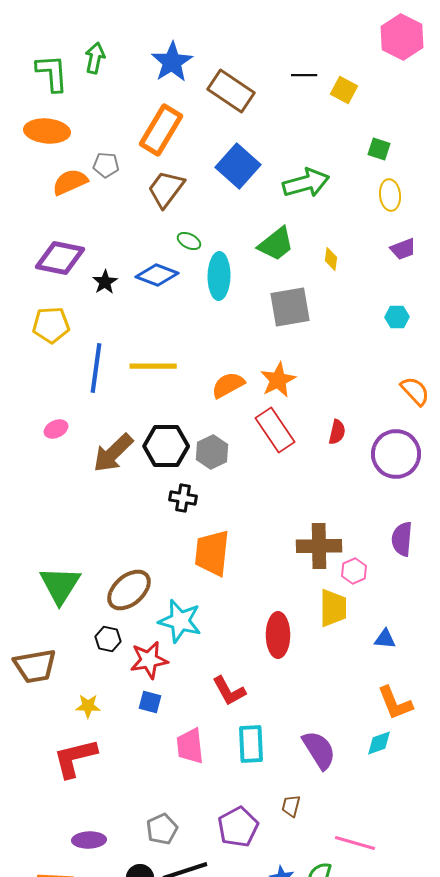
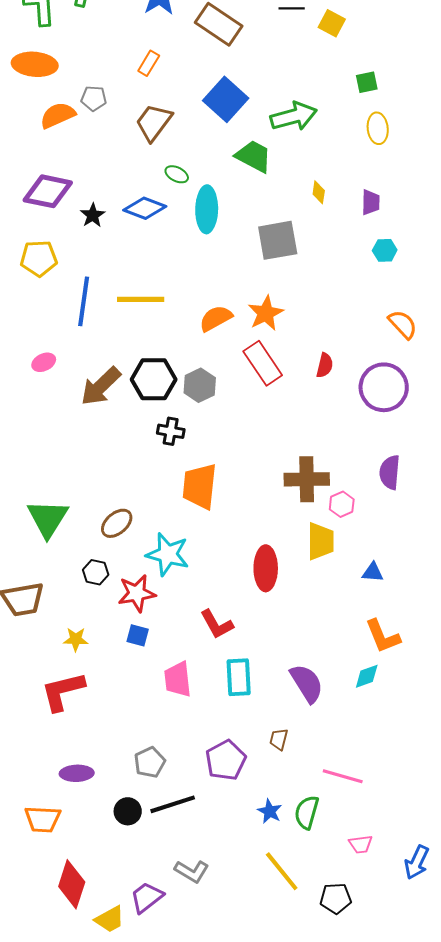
orange rectangle: (161, 130) -> (149, 63), size x0.5
green square: (379, 149) -> (367, 82), turned -30
green trapezoid: (276, 244) -> (254, 156), moved, turned -114
purple trapezoid: (403, 249) -> (371, 202), moved, turned -68
brown ellipse: (129, 590) -> (117, 523), size x0.7

